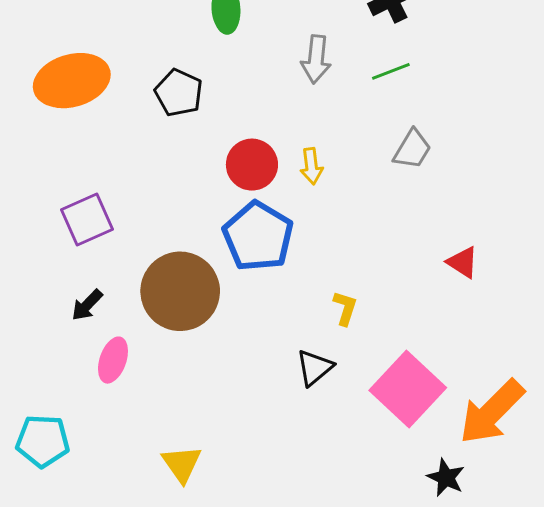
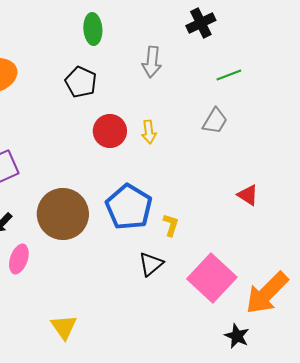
green line: (391, 71) -> (229, 75), moved
black pentagon: (179, 93) -> (81, 82), moved
blue pentagon: (258, 236) -> (129, 207), moved

